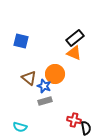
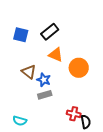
black rectangle: (75, 38) -> (50, 32), moved
orange triangle: (74, 53) -> (56, 55), moved
orange circle: (55, 74) -> (79, 68), moved

